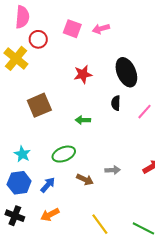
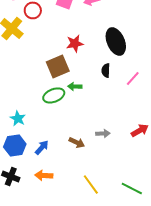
brown square: (39, 105) -> (58, 66), moved
green ellipse: (64, 154) -> (54, 95), moved
orange arrow: (50, 215) -> (44, 175), turned 30

